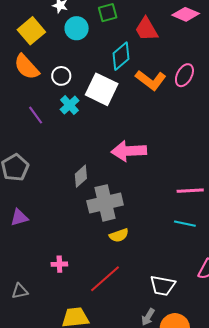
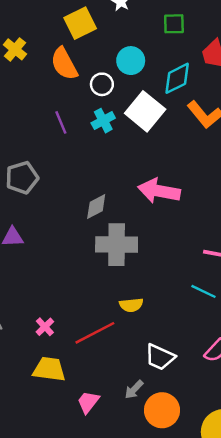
cyan circle: (77, 28) -> (131, 61), moved
yellow semicircle: (119, 235) -> (131, 305), moved
pink cross: (59, 264) -> (45, 327), moved, turned 35

